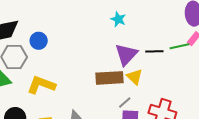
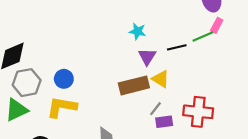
cyan star: (118, 19) -> (137, 31), moved
blue circle: (39, 41) -> (64, 79), moved
purple triangle: (126, 55) -> (147, 57), size x0.7

